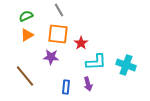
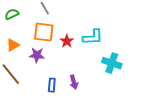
orange triangle: (27, 35) -> (13, 45), moved
cyan L-shape: (96, 62) -> (93, 37), moved

